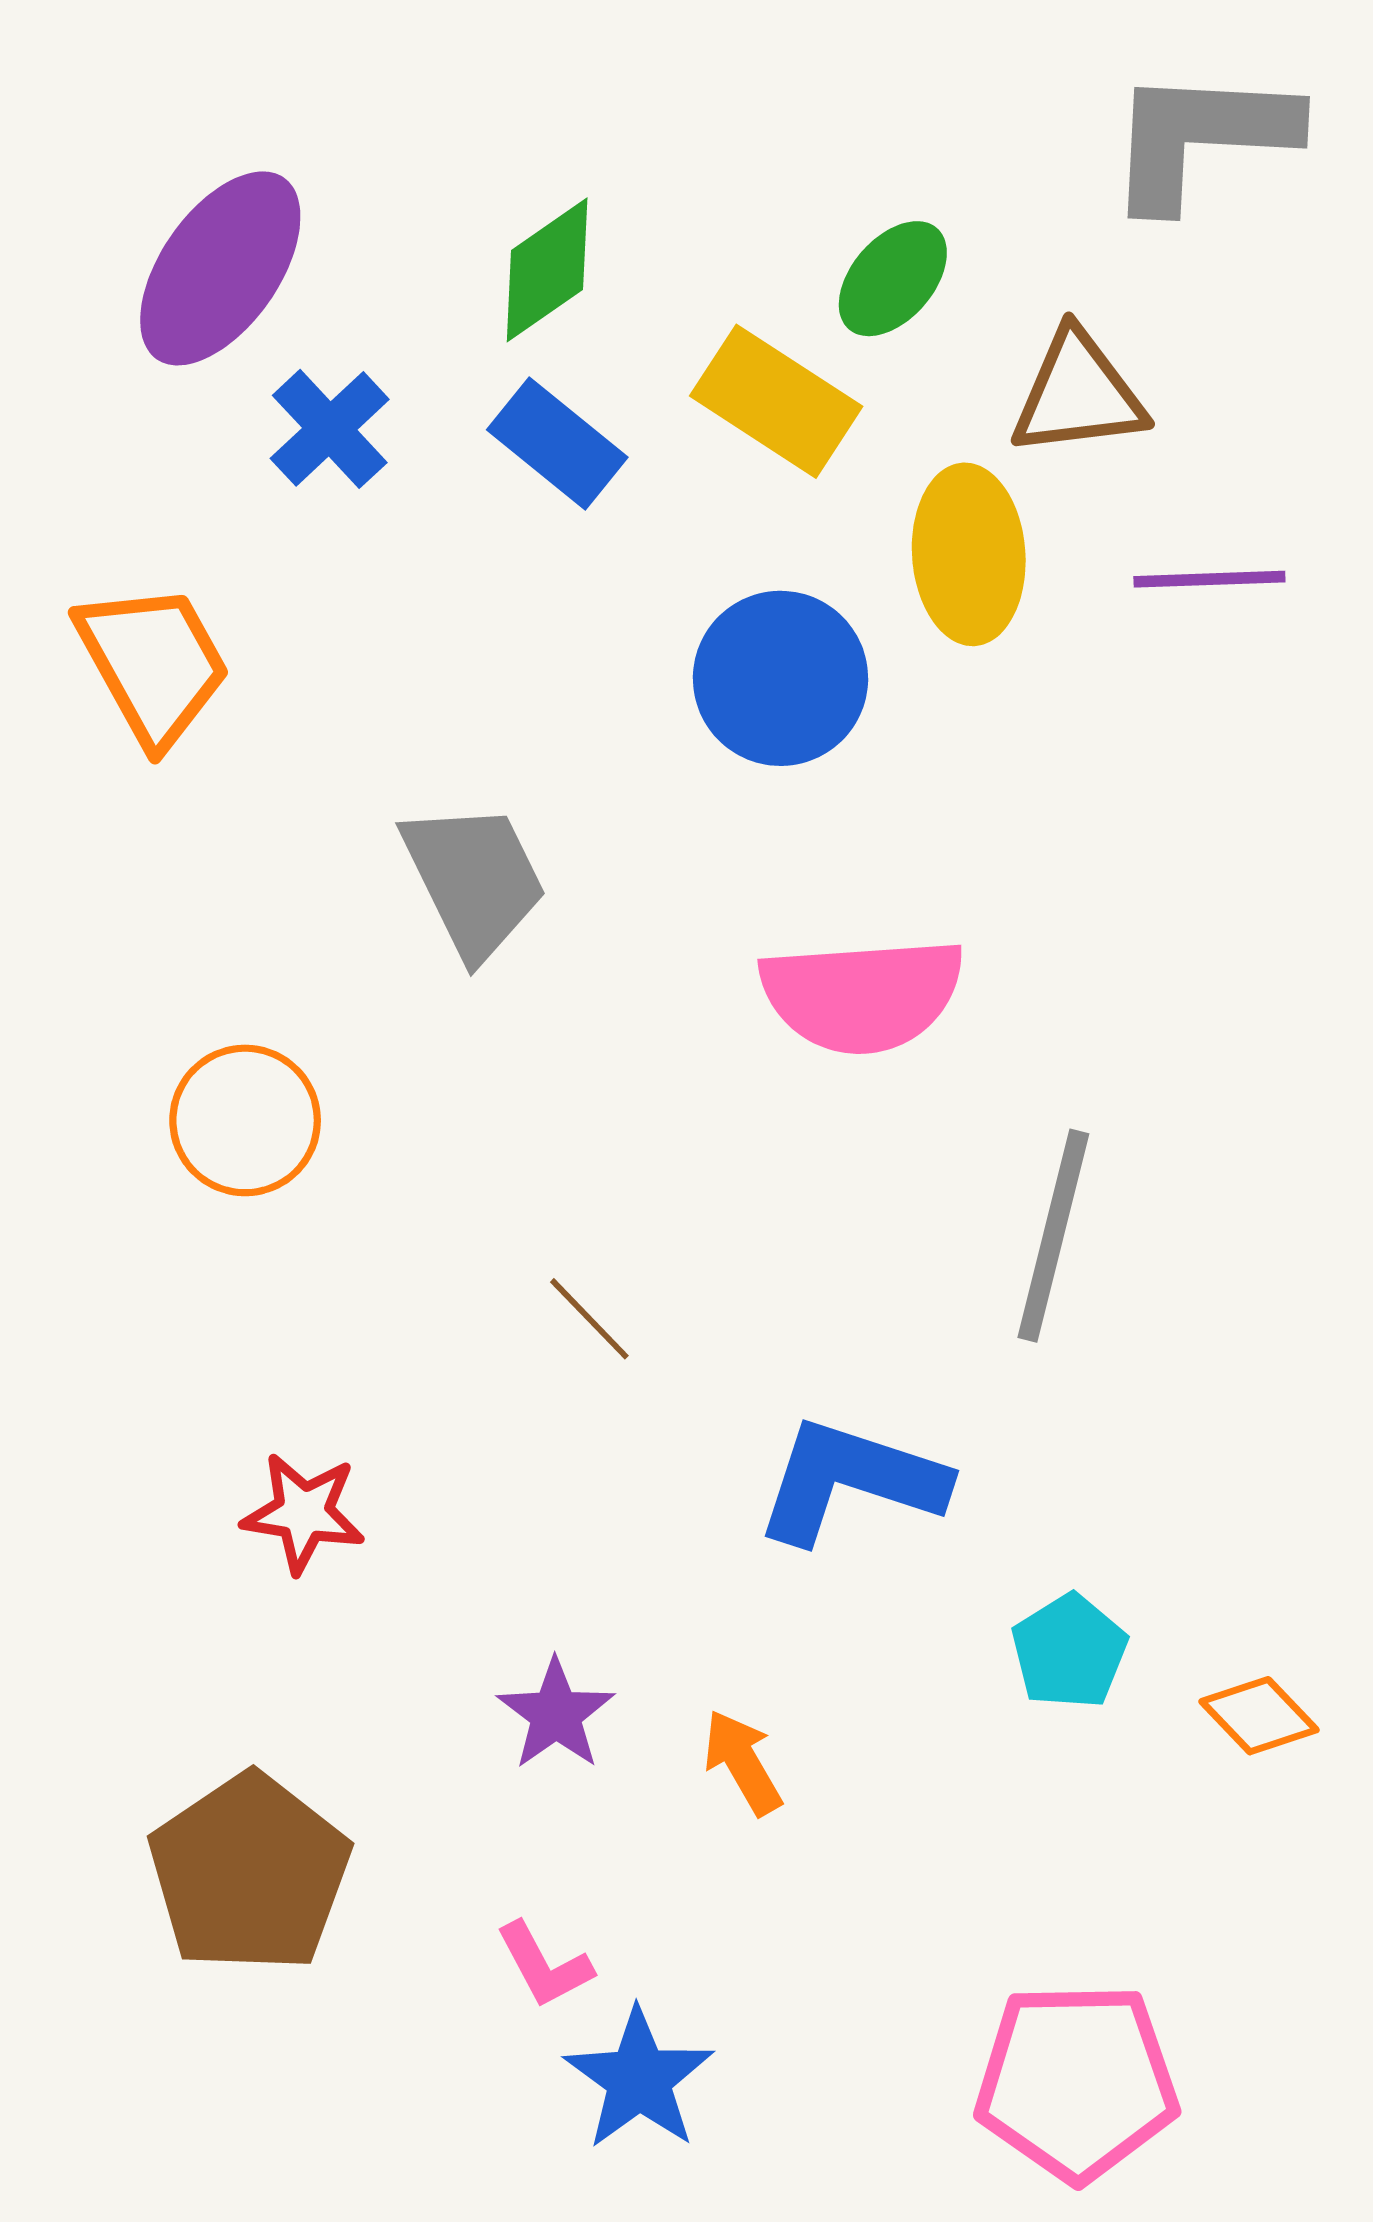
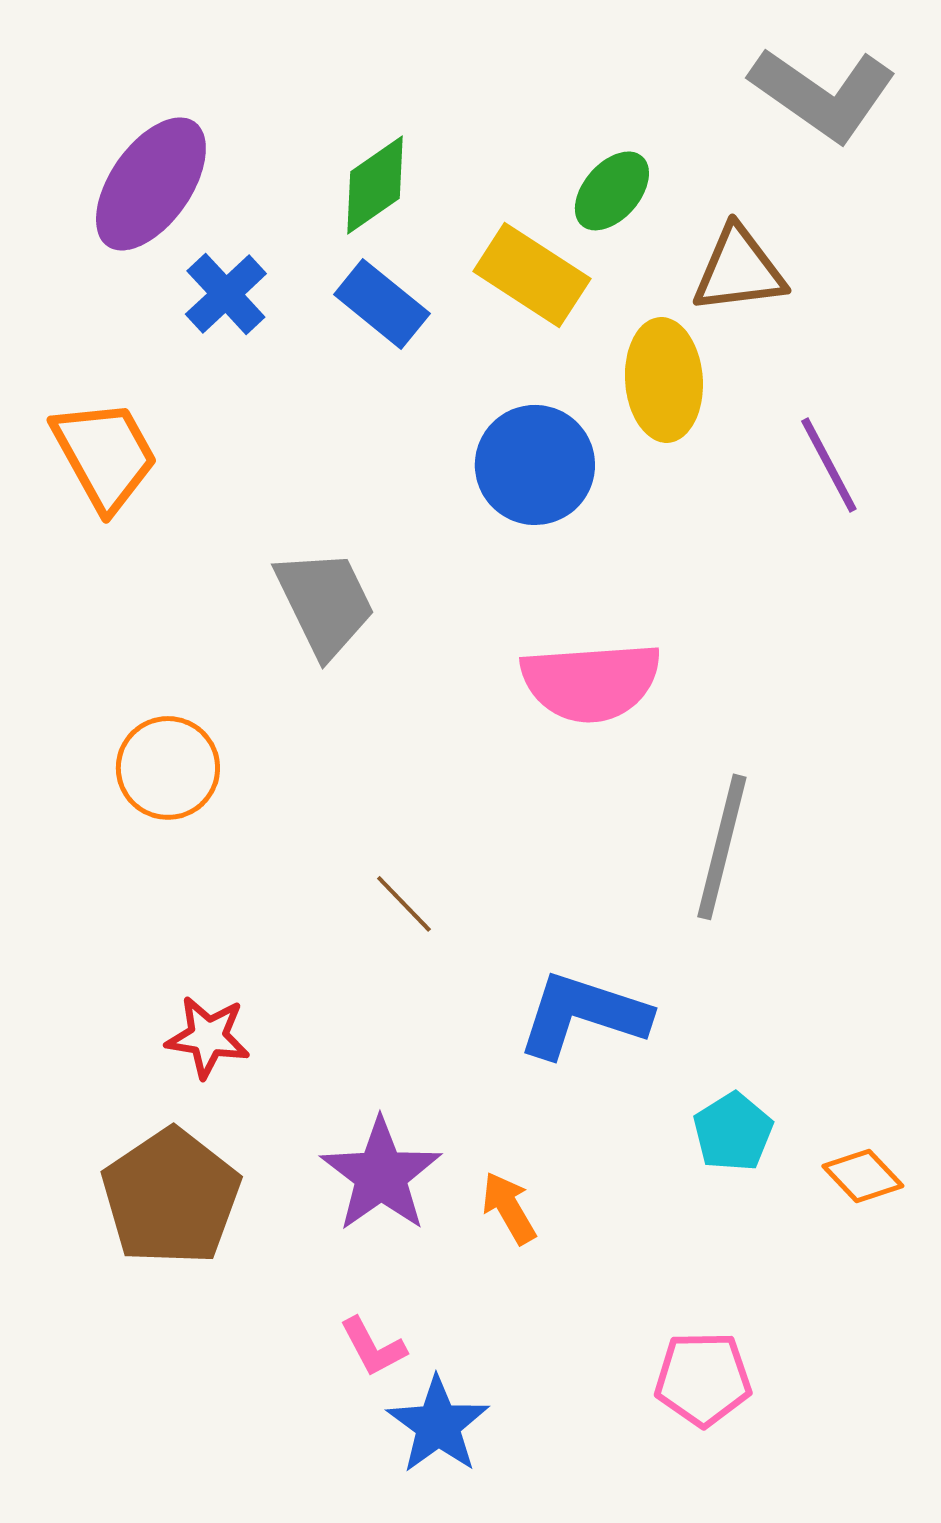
gray L-shape: (1201, 137) -> (823, 94), turned -148
purple line: (1209, 579) -> (829, 465), moved, turned 64
purple star: (556, 1714) -> (381, 1175), size x1.5
brown pentagon: (249, 1873) -> (171, 1197), moved
pink pentagon: (1077, 2082) -> (703, 1379), moved, size x0.7

